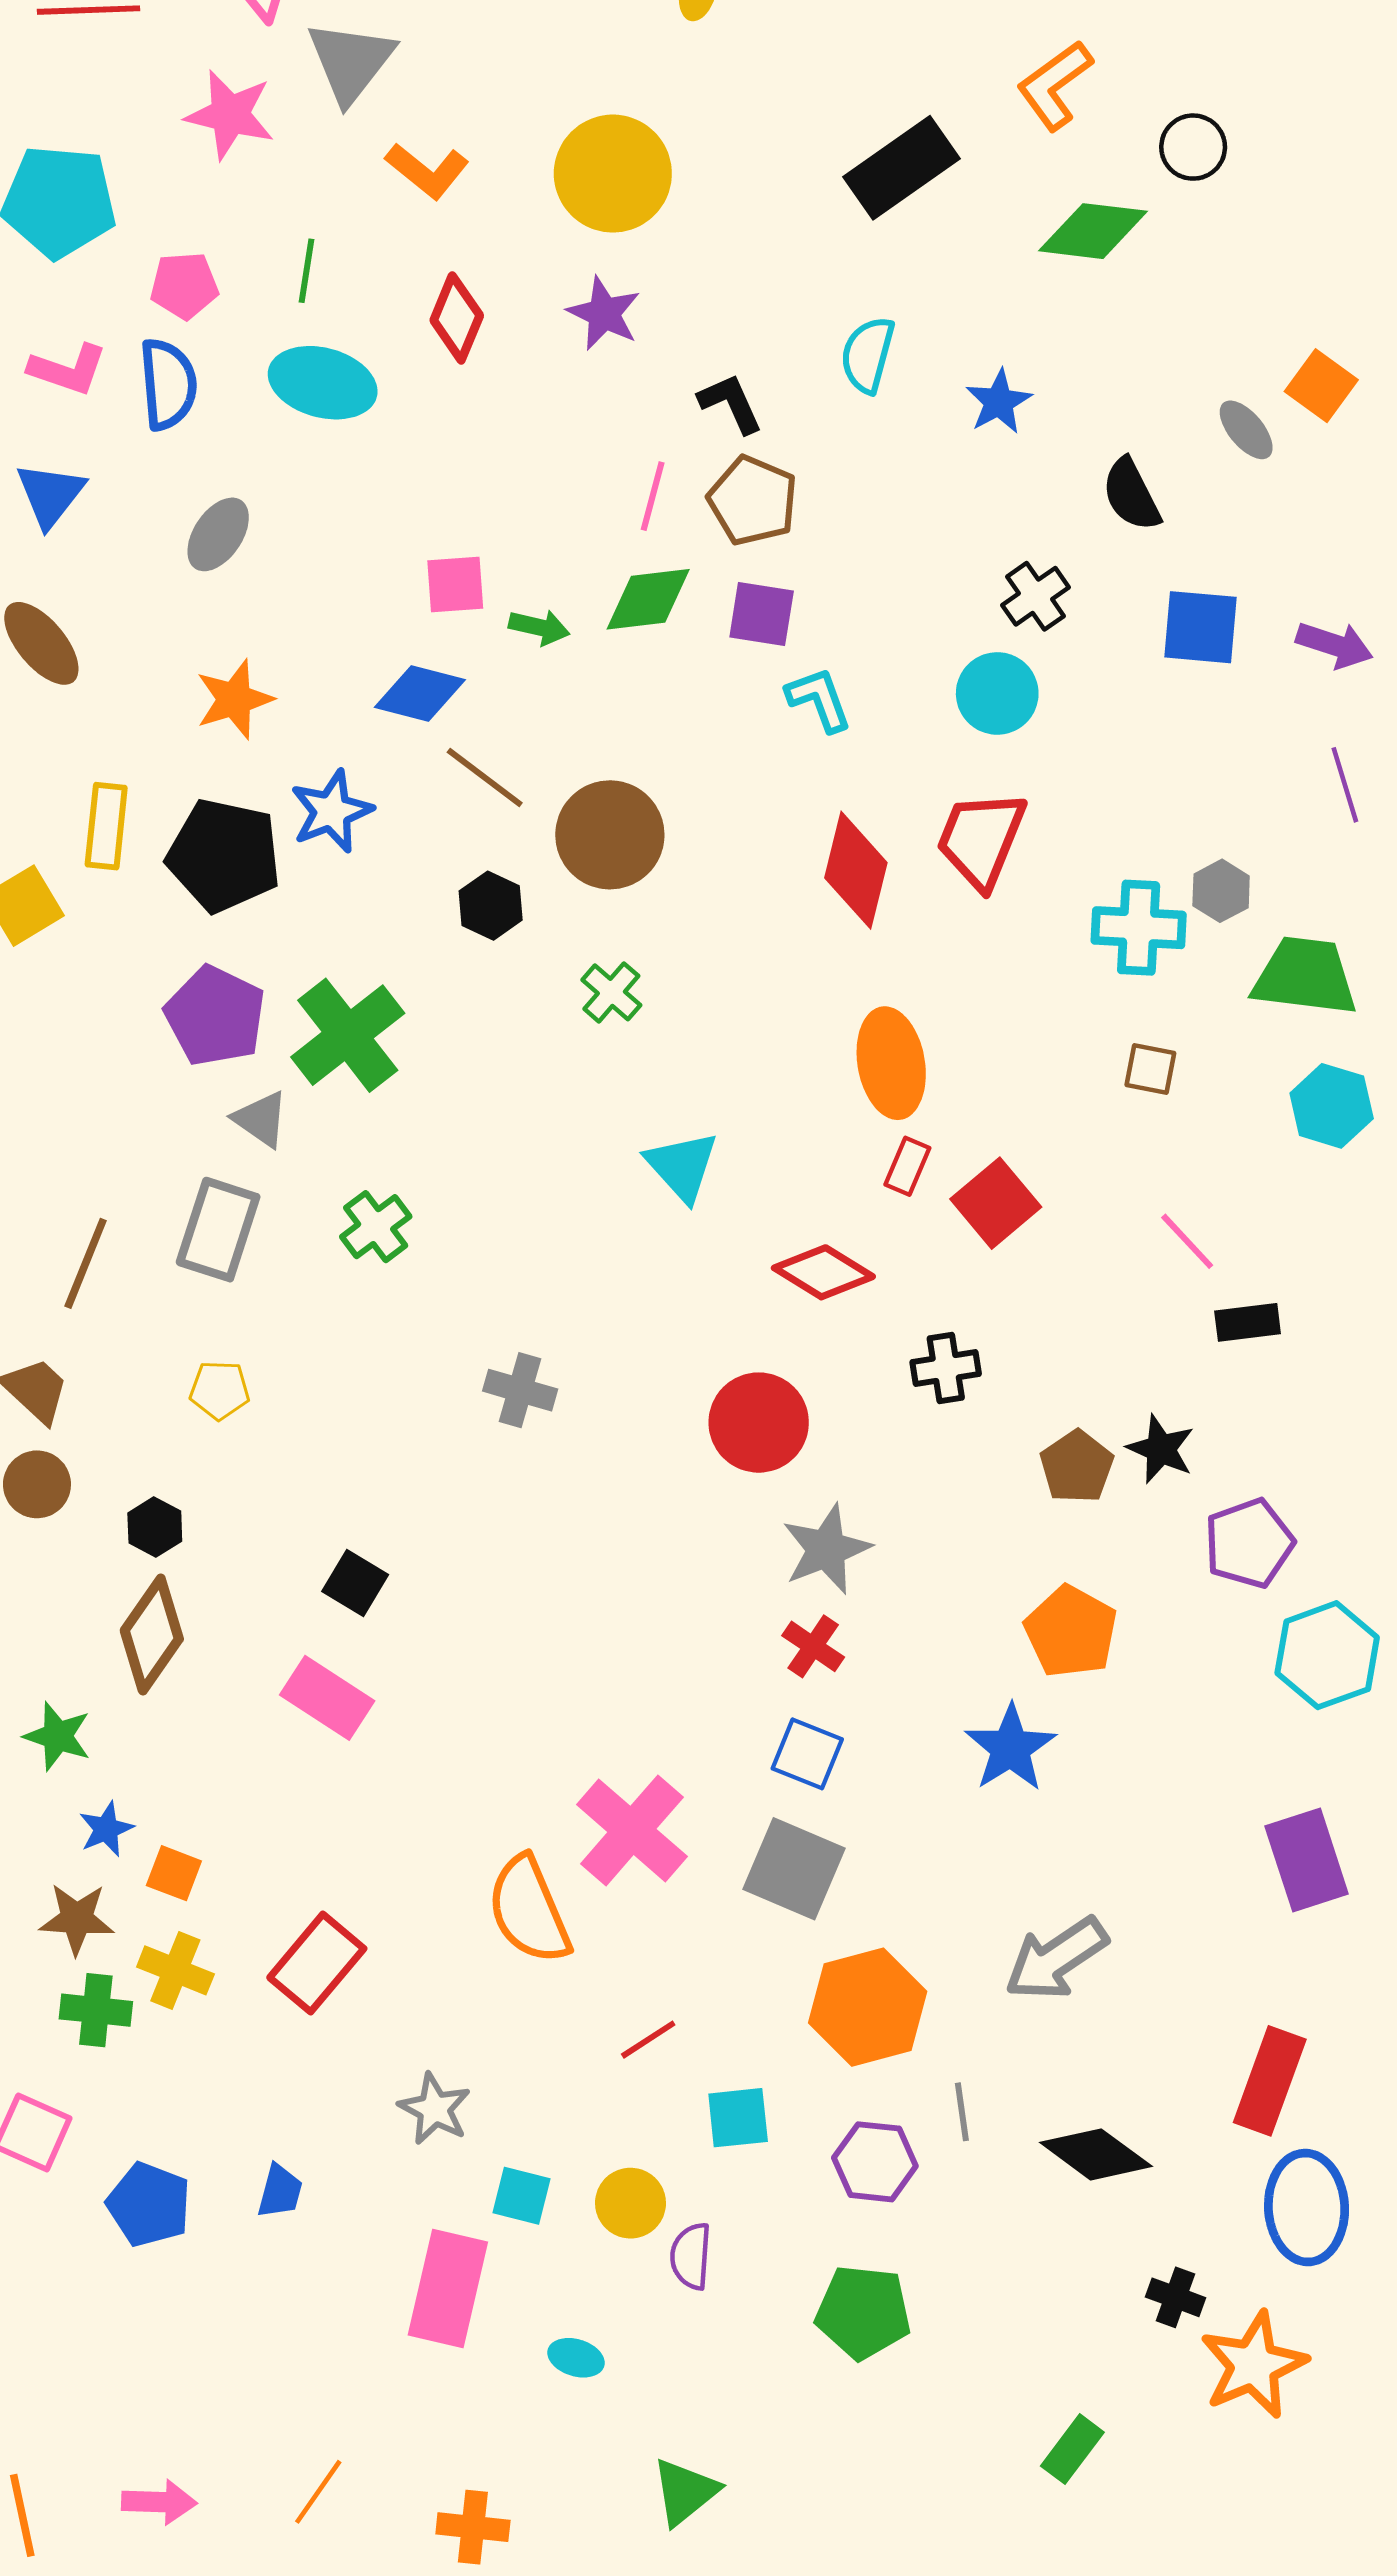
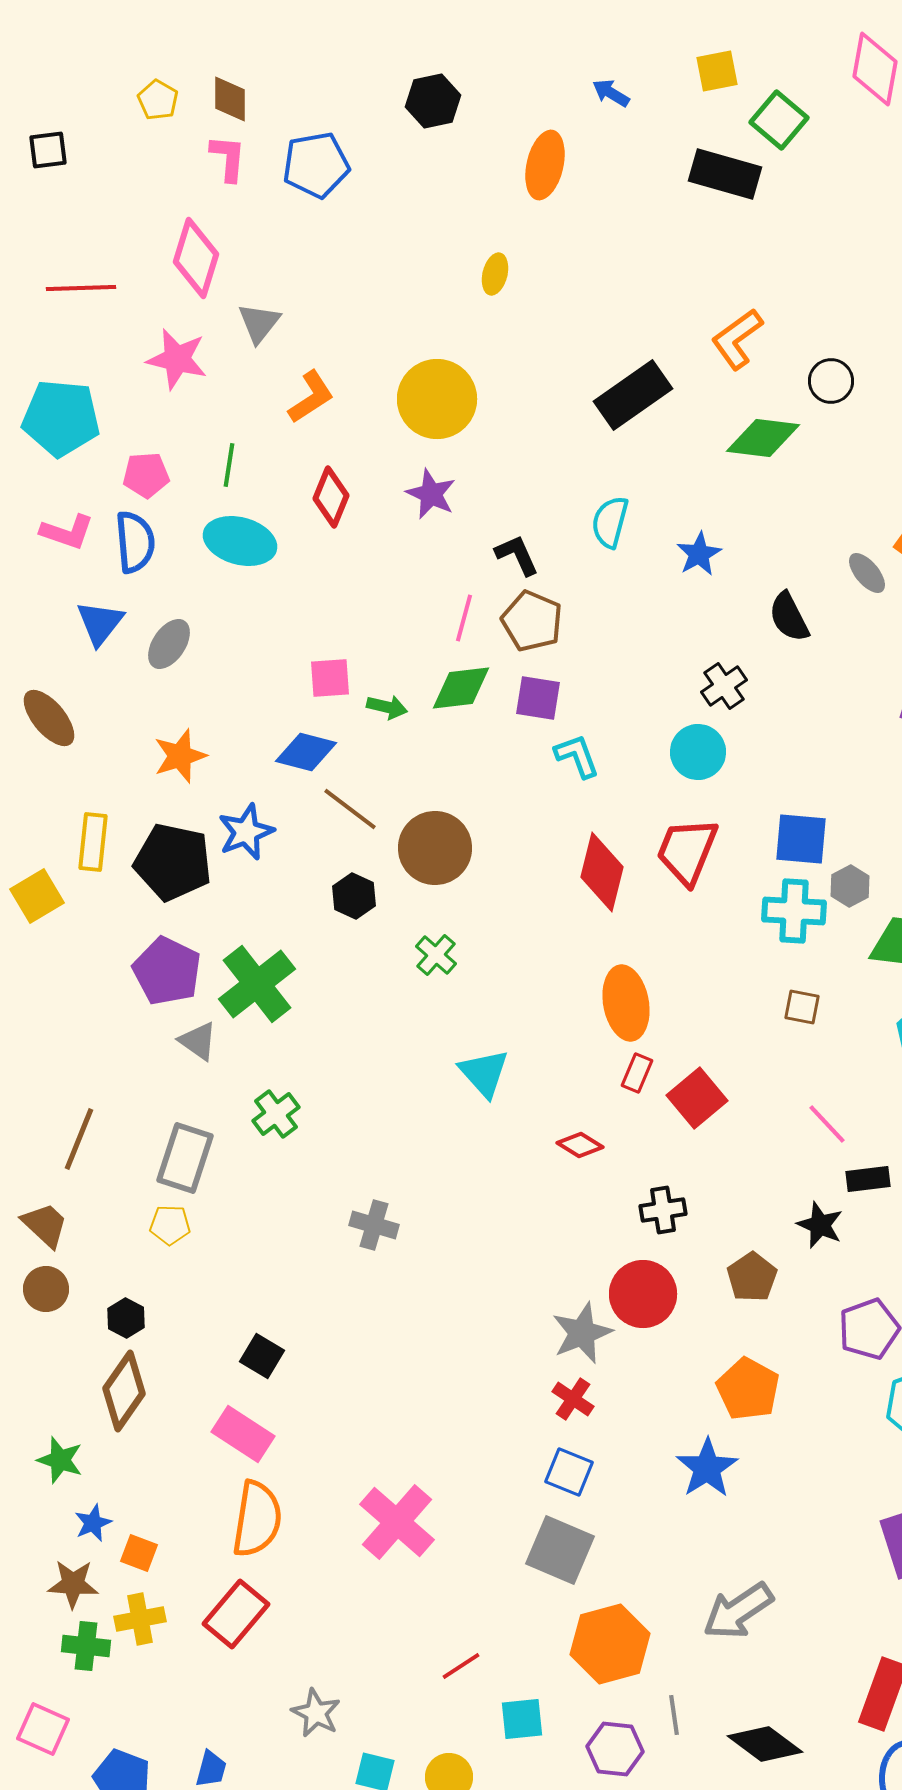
gray triangle: (351, 62) -> (259, 323), size x0.7
orange L-shape: (427, 171) -> (311, 397), turned -72
blue triangle: (50, 495) -> (100, 623), moved
blue square: (1200, 627) -> (801, 839), moved
gray rectangle: (218, 1230) -> (185, 1158), moved
red diamond: (823, 1272) -> (580, 1145), size x0.7
red circle: (759, 1423) -> (643, 1294), moved
black star: (1161, 1449) -> (820, 1225), moved
pink cross: (632, 1830) -> (397, 1522), moved
orange semicircle: (529, 1910) -> (257, 1519), moved, turned -148
yellow cross: (175, 1970) -> (140, 1619), turned -33

